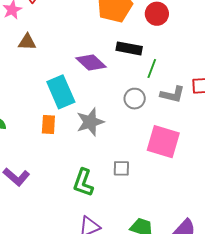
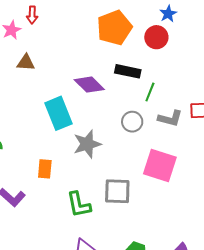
orange rectangle: (48, 125) -> (45, 169), moved
gray square: (121, 168) -> (117, 191), size x1.6
green L-shape: (83, 183) -> (79, 205), turned -32

